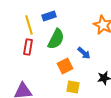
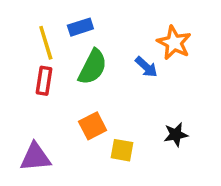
blue arrow: (84, 53) -> (146, 67), moved
orange square: (65, 66) -> (93, 126), moved

